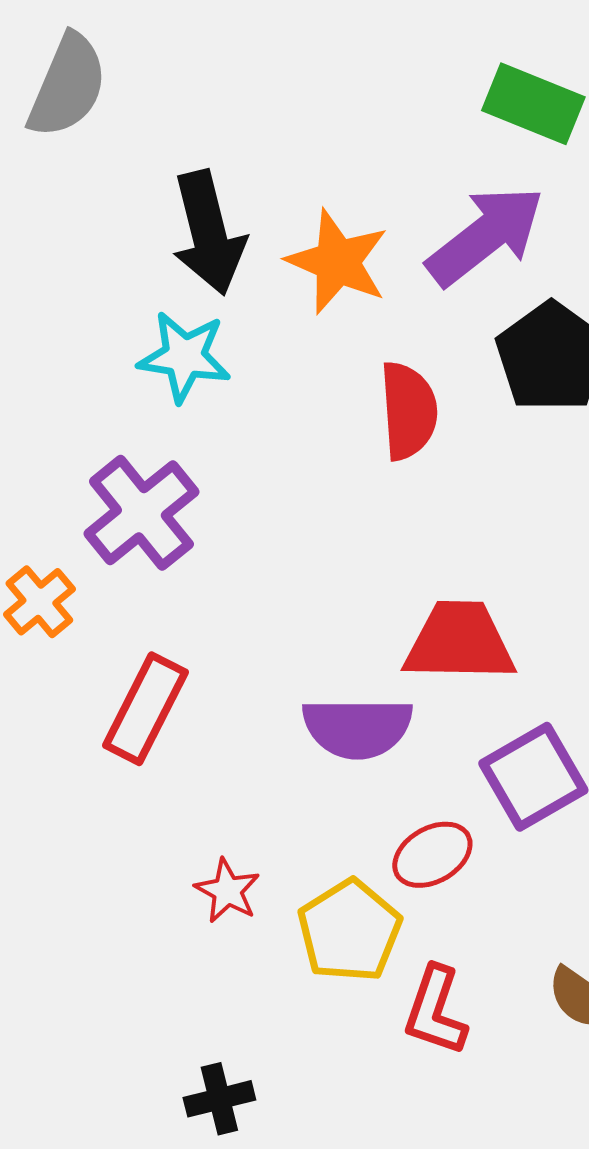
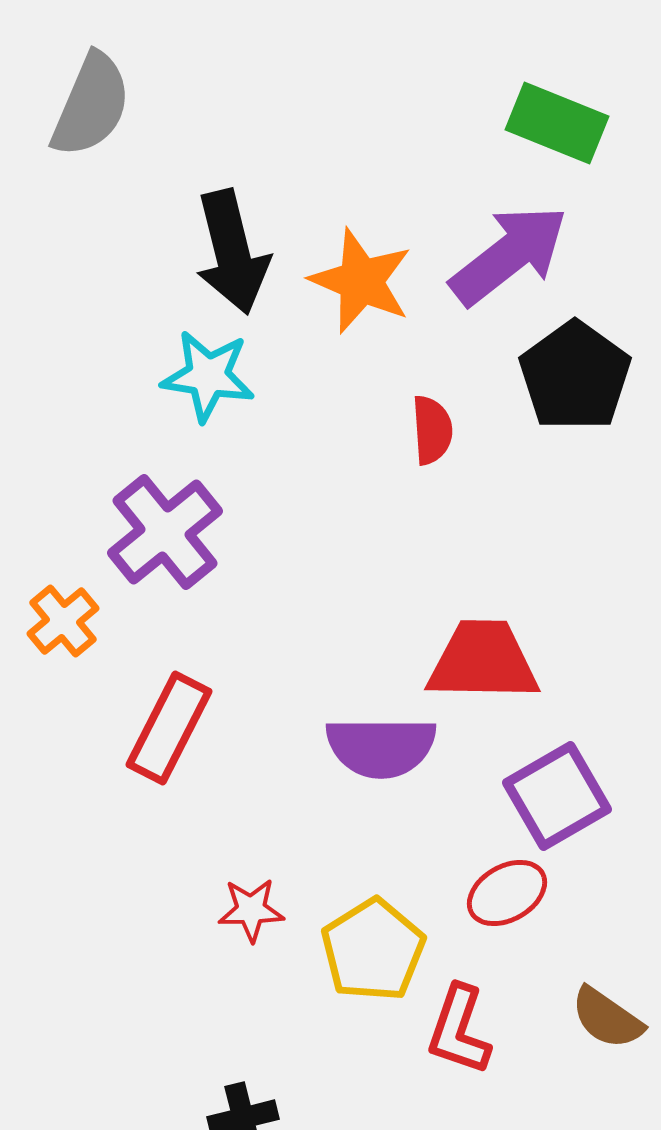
red semicircle: (408, 411) -> (432, 430), size x0.7
red ellipse: (432, 855) -> (507, 893), moved
red star: (227, 891) -> (251, 910), turned -30

